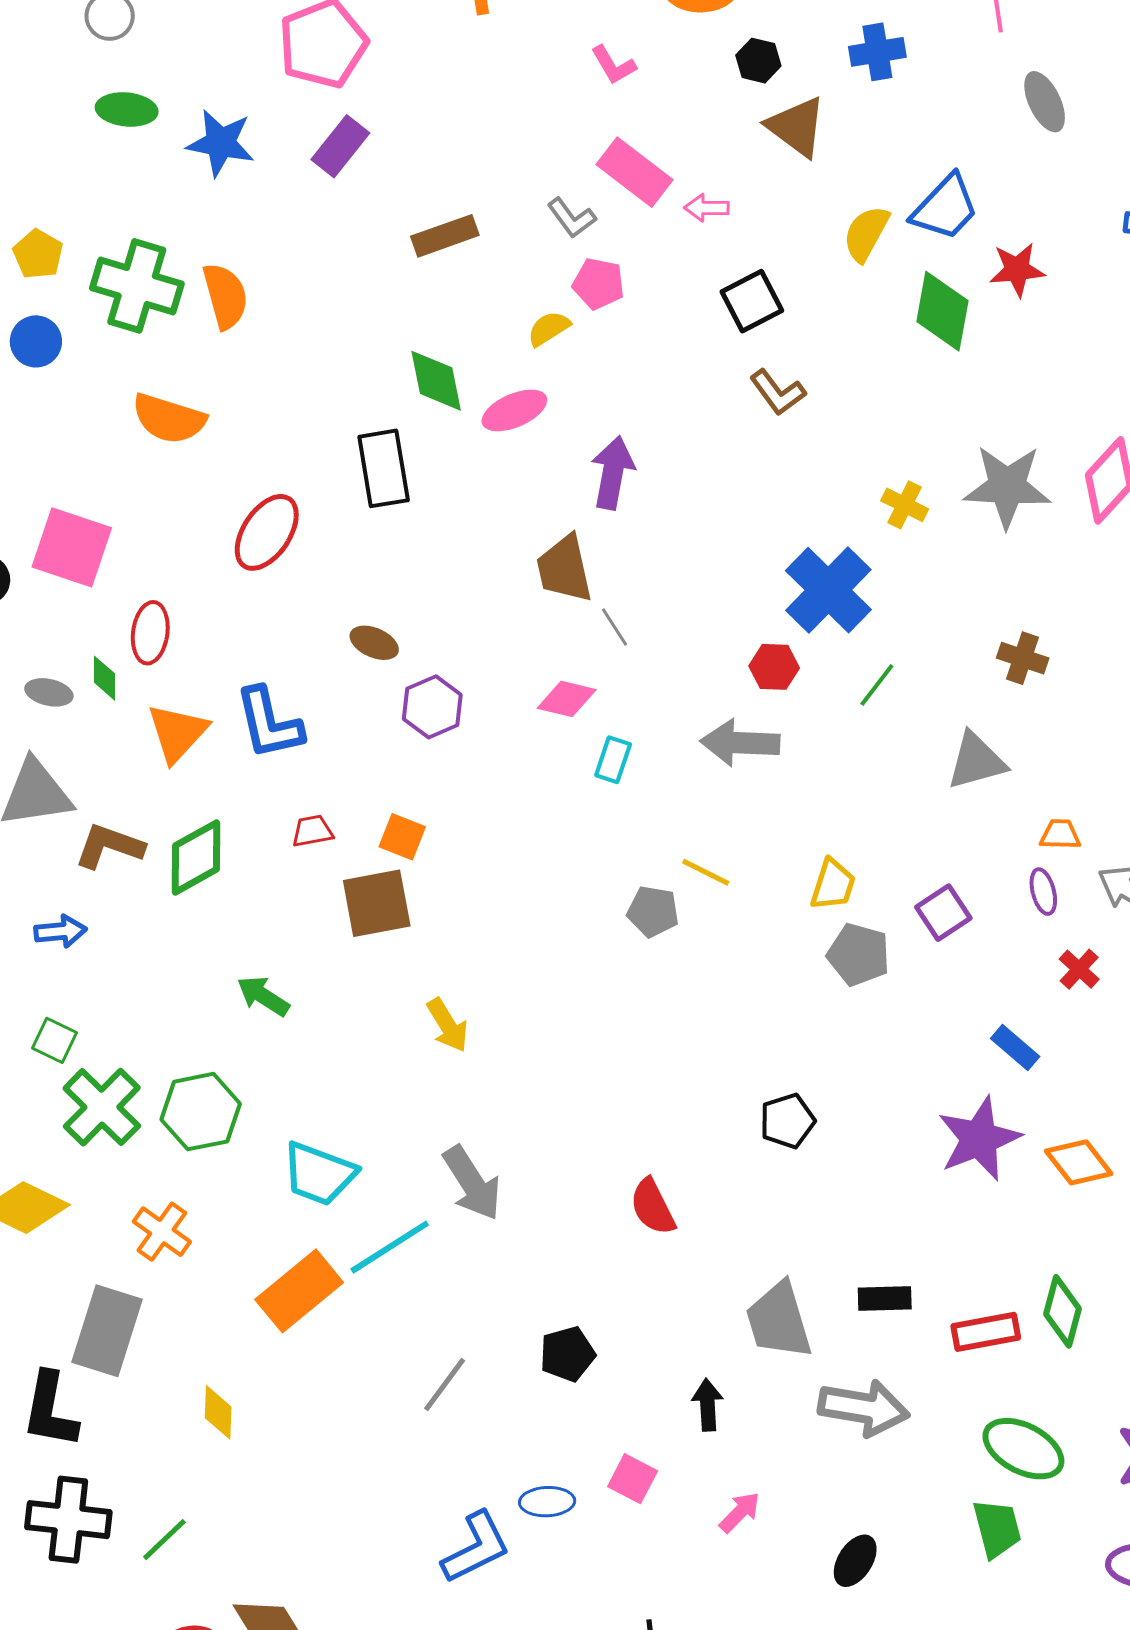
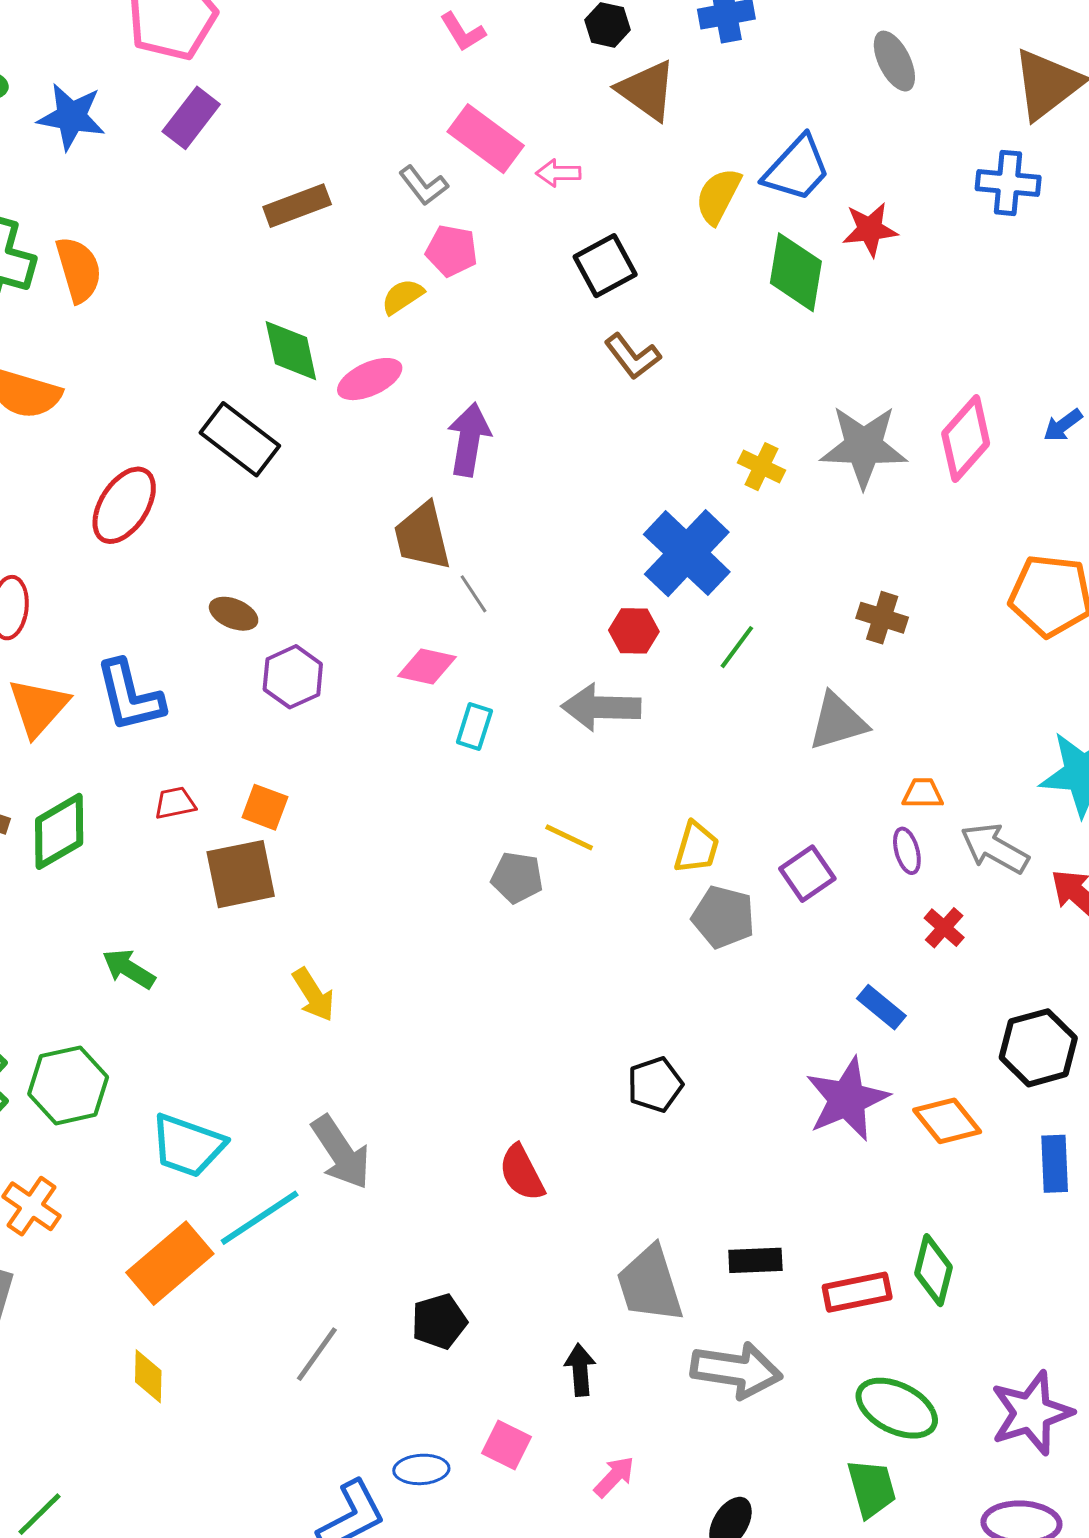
black rectangle: (384, 468) -> (240, 439), turned -42
yellow diamond: (218, 1412) -> (148, 1376), moved

